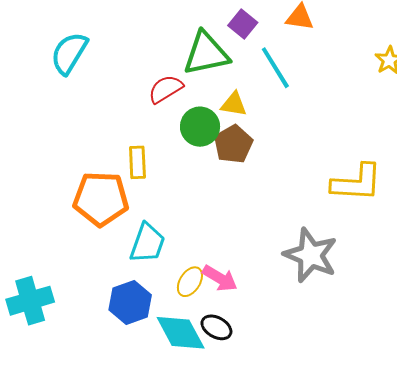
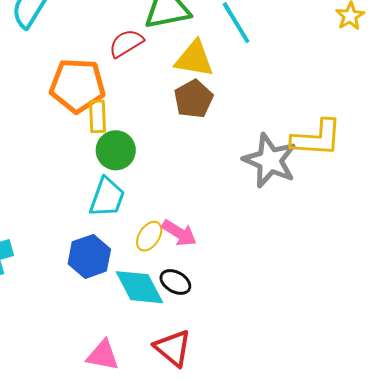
yellow triangle: (234, 104) -> (194, 59), size x1.5
green circle: (200, 127) -> (116, 150), moved
orange pentagon: (101, 199) -> (77, 85), moved
gray star: (311, 255) -> (270, 160), moved

